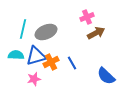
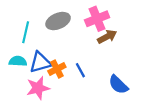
pink cross: (87, 17) -> (97, 19), size x1.5
gray ellipse: (46, 32) -> (58, 21), moved
pink star: (34, 79) -> (38, 88), size x1.5

